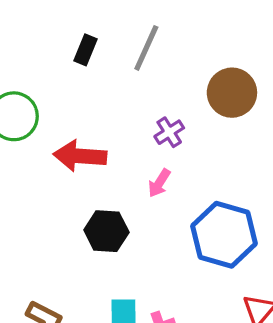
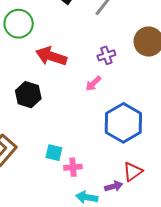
black hexagon: (106, 231) -> (28, 95), moved

